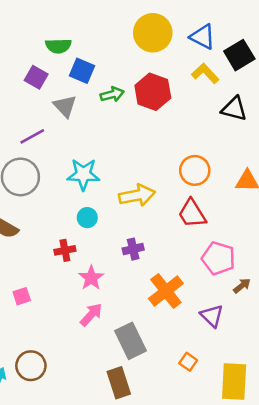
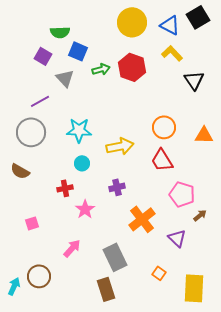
black square: (239, 55) -> (198, 17), moved
black triangle: (234, 109) -> (194, 80), turned 40
pink arrow: (91, 315) -> (72, 248), moved

